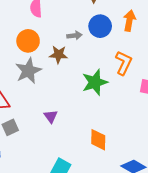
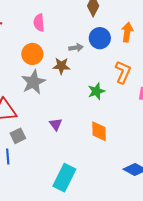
green star: (95, 82) -> (96, 91), size x0.7
orange diamond: (98, 140) -> (99, 131), moved

